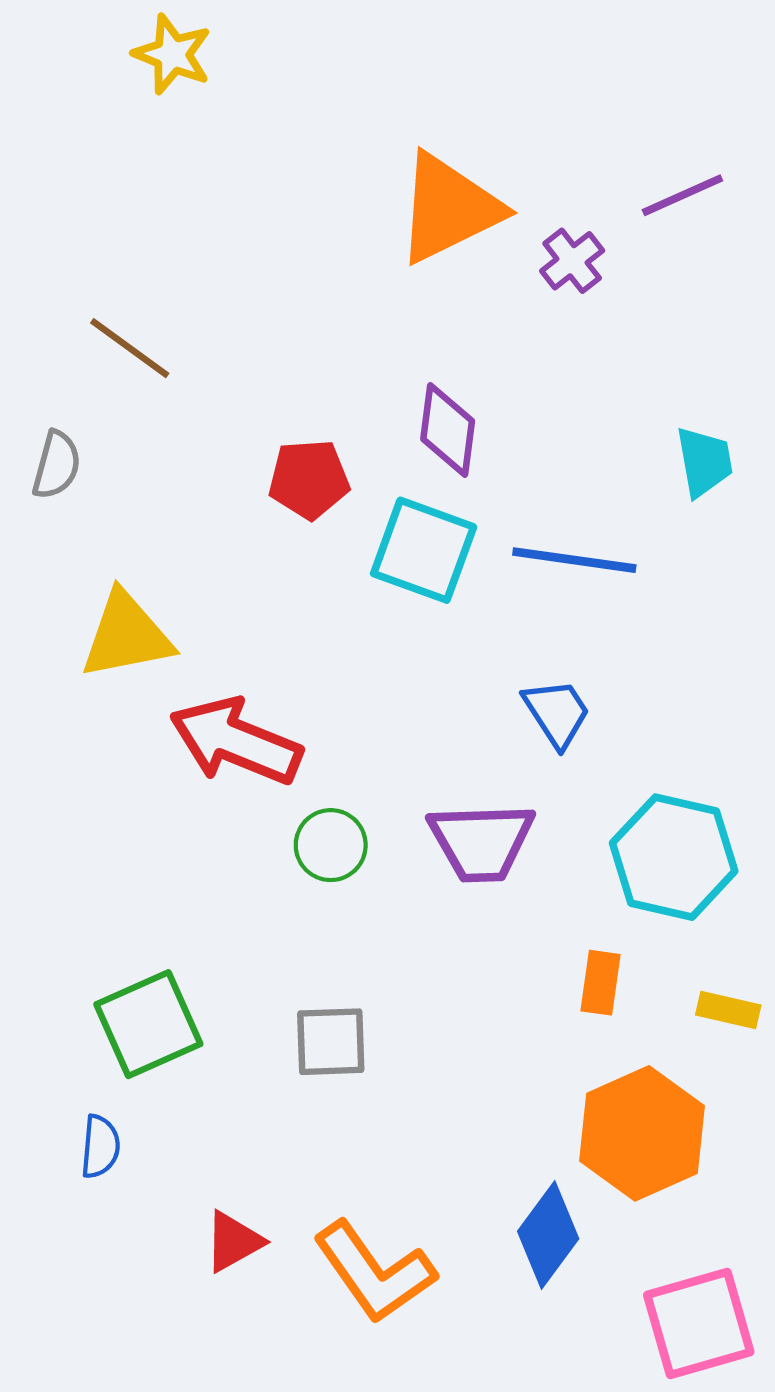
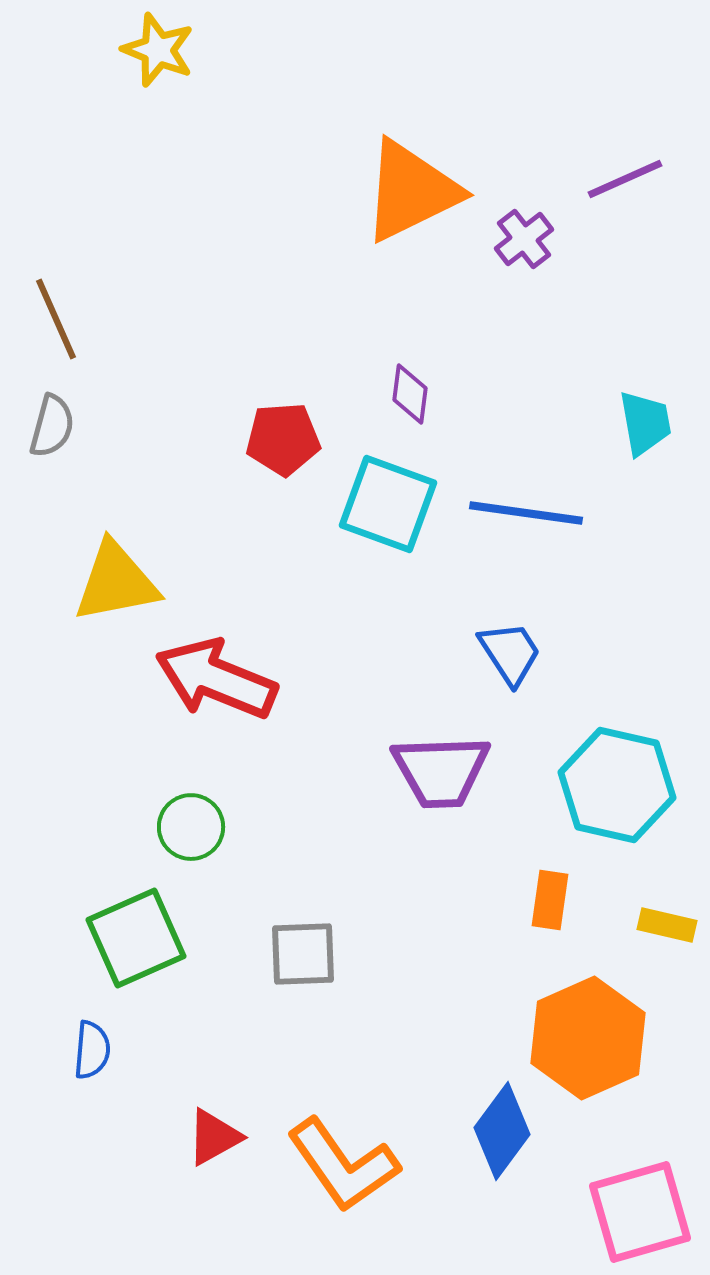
brown line: (130, 348) -> (56, 319), moved, turned 30
purple diamond: (448, 430) -> (410, 394), size x0.7
green circle: (331, 845) -> (191, 827), moved

